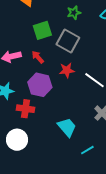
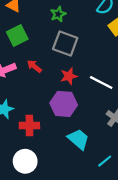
green star: (74, 13) -> (58, 14), moved
green square: (42, 30) -> (17, 36), moved
purple hexagon: (40, 85) -> (64, 104), moved

